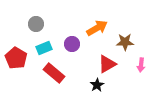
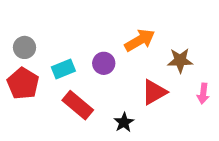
gray circle: (36, 24) -> (24, 47), moved
black star: (97, 85) -> (124, 122), moved

